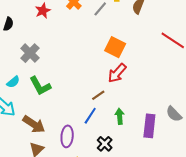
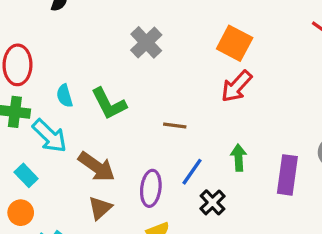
gray cross: (30, 53) -> (146, 42), moved
cyan semicircle: (13, 82) -> (65, 96), turned 112
brown line: (98, 95) -> (175, 125), moved, turned 40
blue line: (90, 116) -> (192, 172), moved

